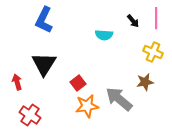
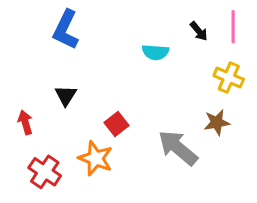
black triangle: (44, 64) -> (66, 96), size x0.6
orange star: (87, 106) -> (96, 158), moved, turned 30

